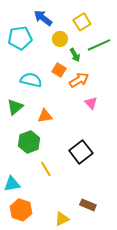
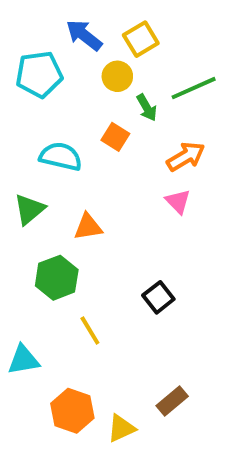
yellow square: (82, 22) -> (141, 39), moved
orange arrow: (79, 80) -> (186, 156), moved
black square: (81, 152) -> (158, 297), size x0.7
brown rectangle: (88, 205) -> (172, 401), turned -63
orange hexagon: (21, 210) -> (72, 411), moved

